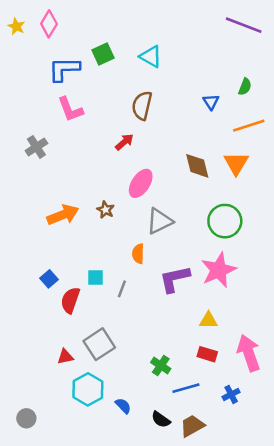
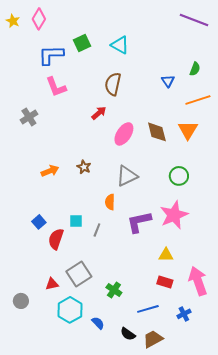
pink ellipse: (141, 183) -> (124, 134), moved
orange arrow: (63, 215) -> (50, 171), size x0.7
green circle: (225, 221) -> (179, 176), size x0.7
green cross: (161, 366) -> (114, 290), moved
gray circle: (26, 418) -> (21, 301), moved

